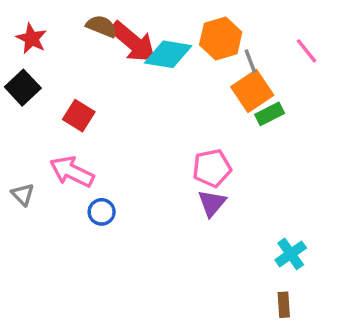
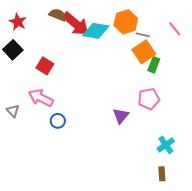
gray line: (250, 61) -> (143, 35), turned -56
green rectangle: (270, 114) -> (154, 65), turned -42
pink pentagon: (212, 168) -> (149, 99), moved

